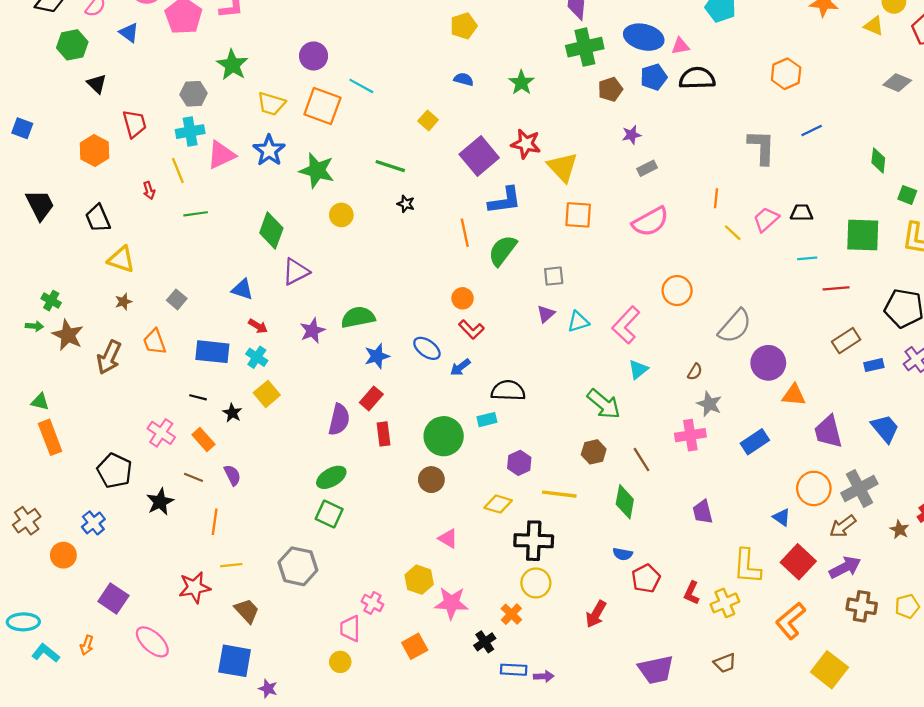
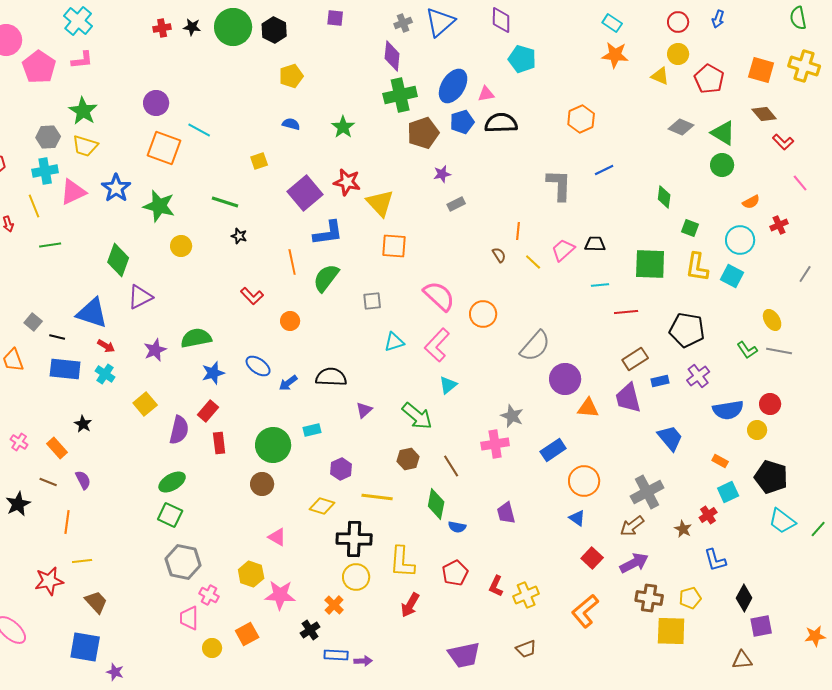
blue ellipse: (644, 37) -> (453, 86), turned -72
brown pentagon: (610, 89) -> (423, 133), size x1.4
yellow trapezoid: (271, 104) -> (85, 146), moved
yellow square: (428, 120) -> (259, 161), turned 30
pink semicircle: (650, 222) -> (439, 296), moved, turned -108
blue triangle: (242, 289) -> (92, 313), size x1.6
purple triangle: (546, 314) -> (364, 410), moved
red L-shape: (471, 329) -> (252, 296), moved
brown semicircle: (695, 372) -> (499, 255), moved, turned -63
black semicircle: (508, 391) -> (331, 377), moved
yellow square: (267, 394) -> (145, 404), moved
black line: (198, 397) -> (57, 337), moved
purple trapezoid: (828, 432) -> (628, 398), moved
pink cross: (161, 433) -> (19, 442), size x0.7
orange circle: (814, 488) -> (584, 481), moved
blue semicircle: (623, 554) -> (457, 527), moved
red square: (798, 562) -> (592, 558), size x0.7
gray hexagon: (298, 566) -> (183, 562), moved
yellow L-shape: (747, 566) -> (402, 562), moved
yellow circle: (340, 662) -> (212, 648), moved
yellow square: (829, 670) -> (671, 631), moved, turned -36

